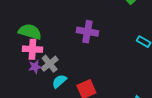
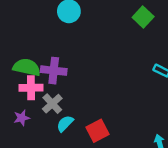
purple cross: (87, 32) -> (54, 71), moved
purple star: (35, 67) -> (22, 118), moved

